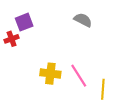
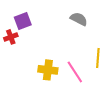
yellow line: (103, 89) -> (98, 58), moved

